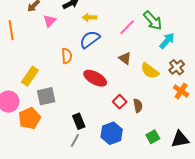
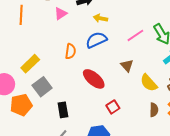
gray square: (46, 96) -> (42, 87), turned -36
brown semicircle: (138, 106) -> (154, 110), moved
black rectangle: (79, 121) -> (63, 110), moved

